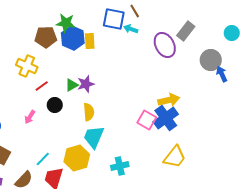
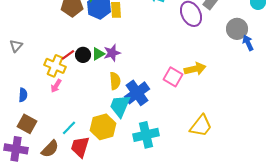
yellow cross: (27, 66) -> (55, 66), moved
black circle: (55, 105) -> (83, 55), moved
blue cross: (166, 118) -> (137, 93), moved
pink square: (147, 120) -> (173, 77), moved
cyan cross: (120, 166) -> (146, 135), size x1.4

